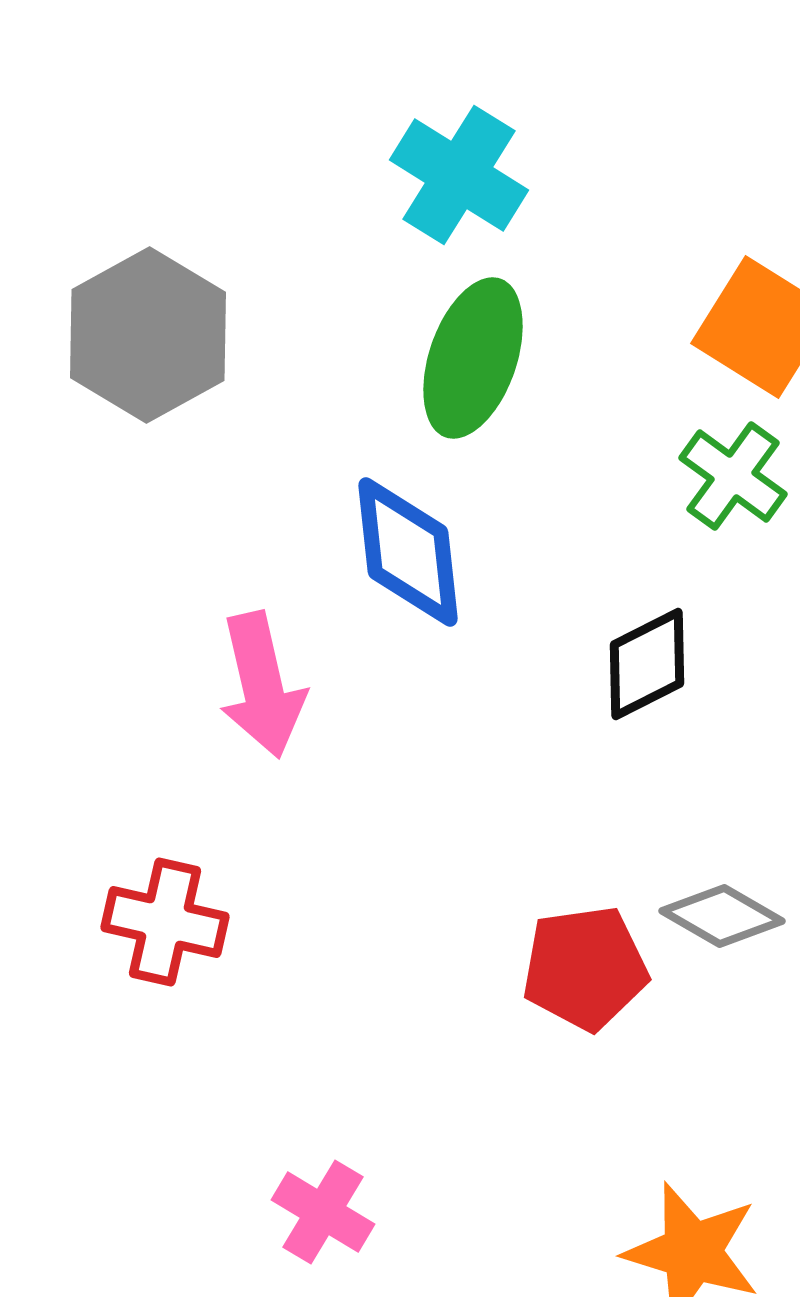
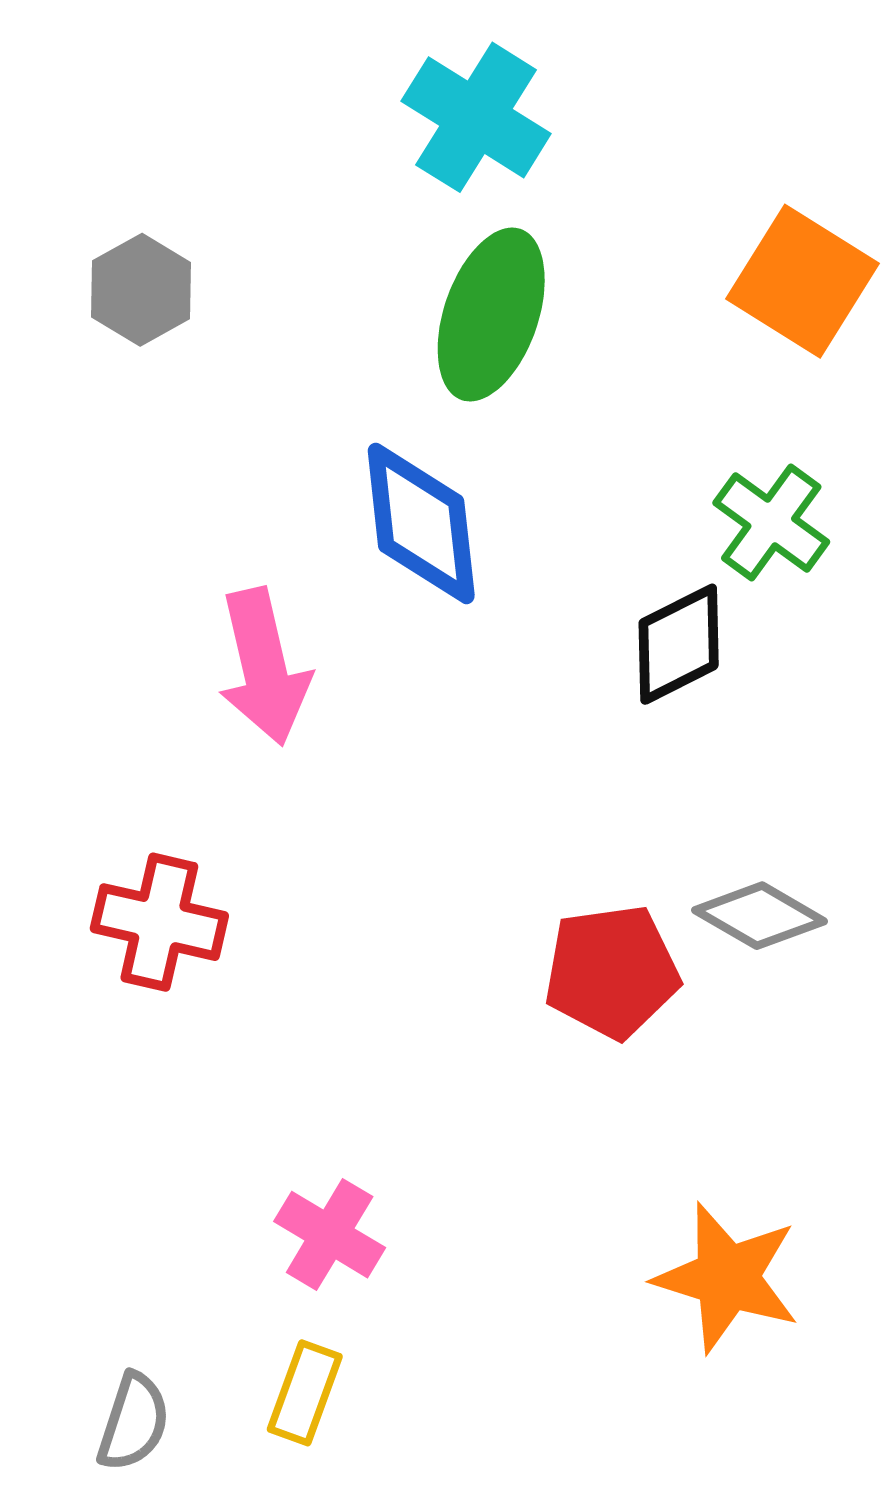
gray hexagon: (148, 335) -> (141, 290), size x0.6
green cross: (733, 476) -> (771, 522), moved

